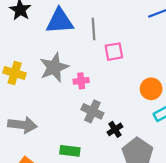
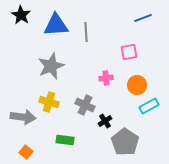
pink square: (114, 52) -> (129, 52), moved
yellow cross: (15, 73) -> (49, 102), moved
pink cross: (81, 81) -> (106, 78), moved

